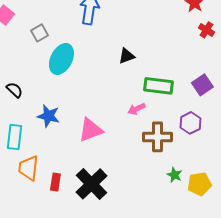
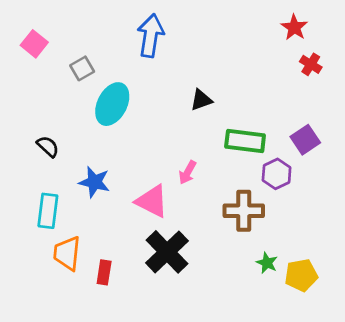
pink arrow: (136, 109) -> (188, 172), moved, turned -36
purple hexagon: (190, 123) -> (277, 174), moved
pink triangle: (90, 130) -> (152, 201), turned 48
black cross: (91, 184) -> (167, 252), moved

